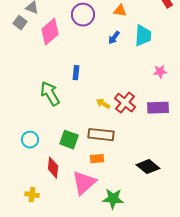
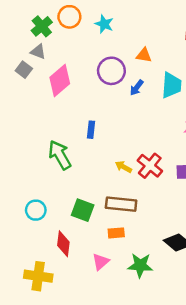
purple circle: (83, 15) -> (111, 71), moved
pink triangle: (84, 183) -> (101, 262), size x0.6
yellow cross: (32, 195) -> (38, 276), size x1.6
green star: (113, 199) -> (140, 265), moved

